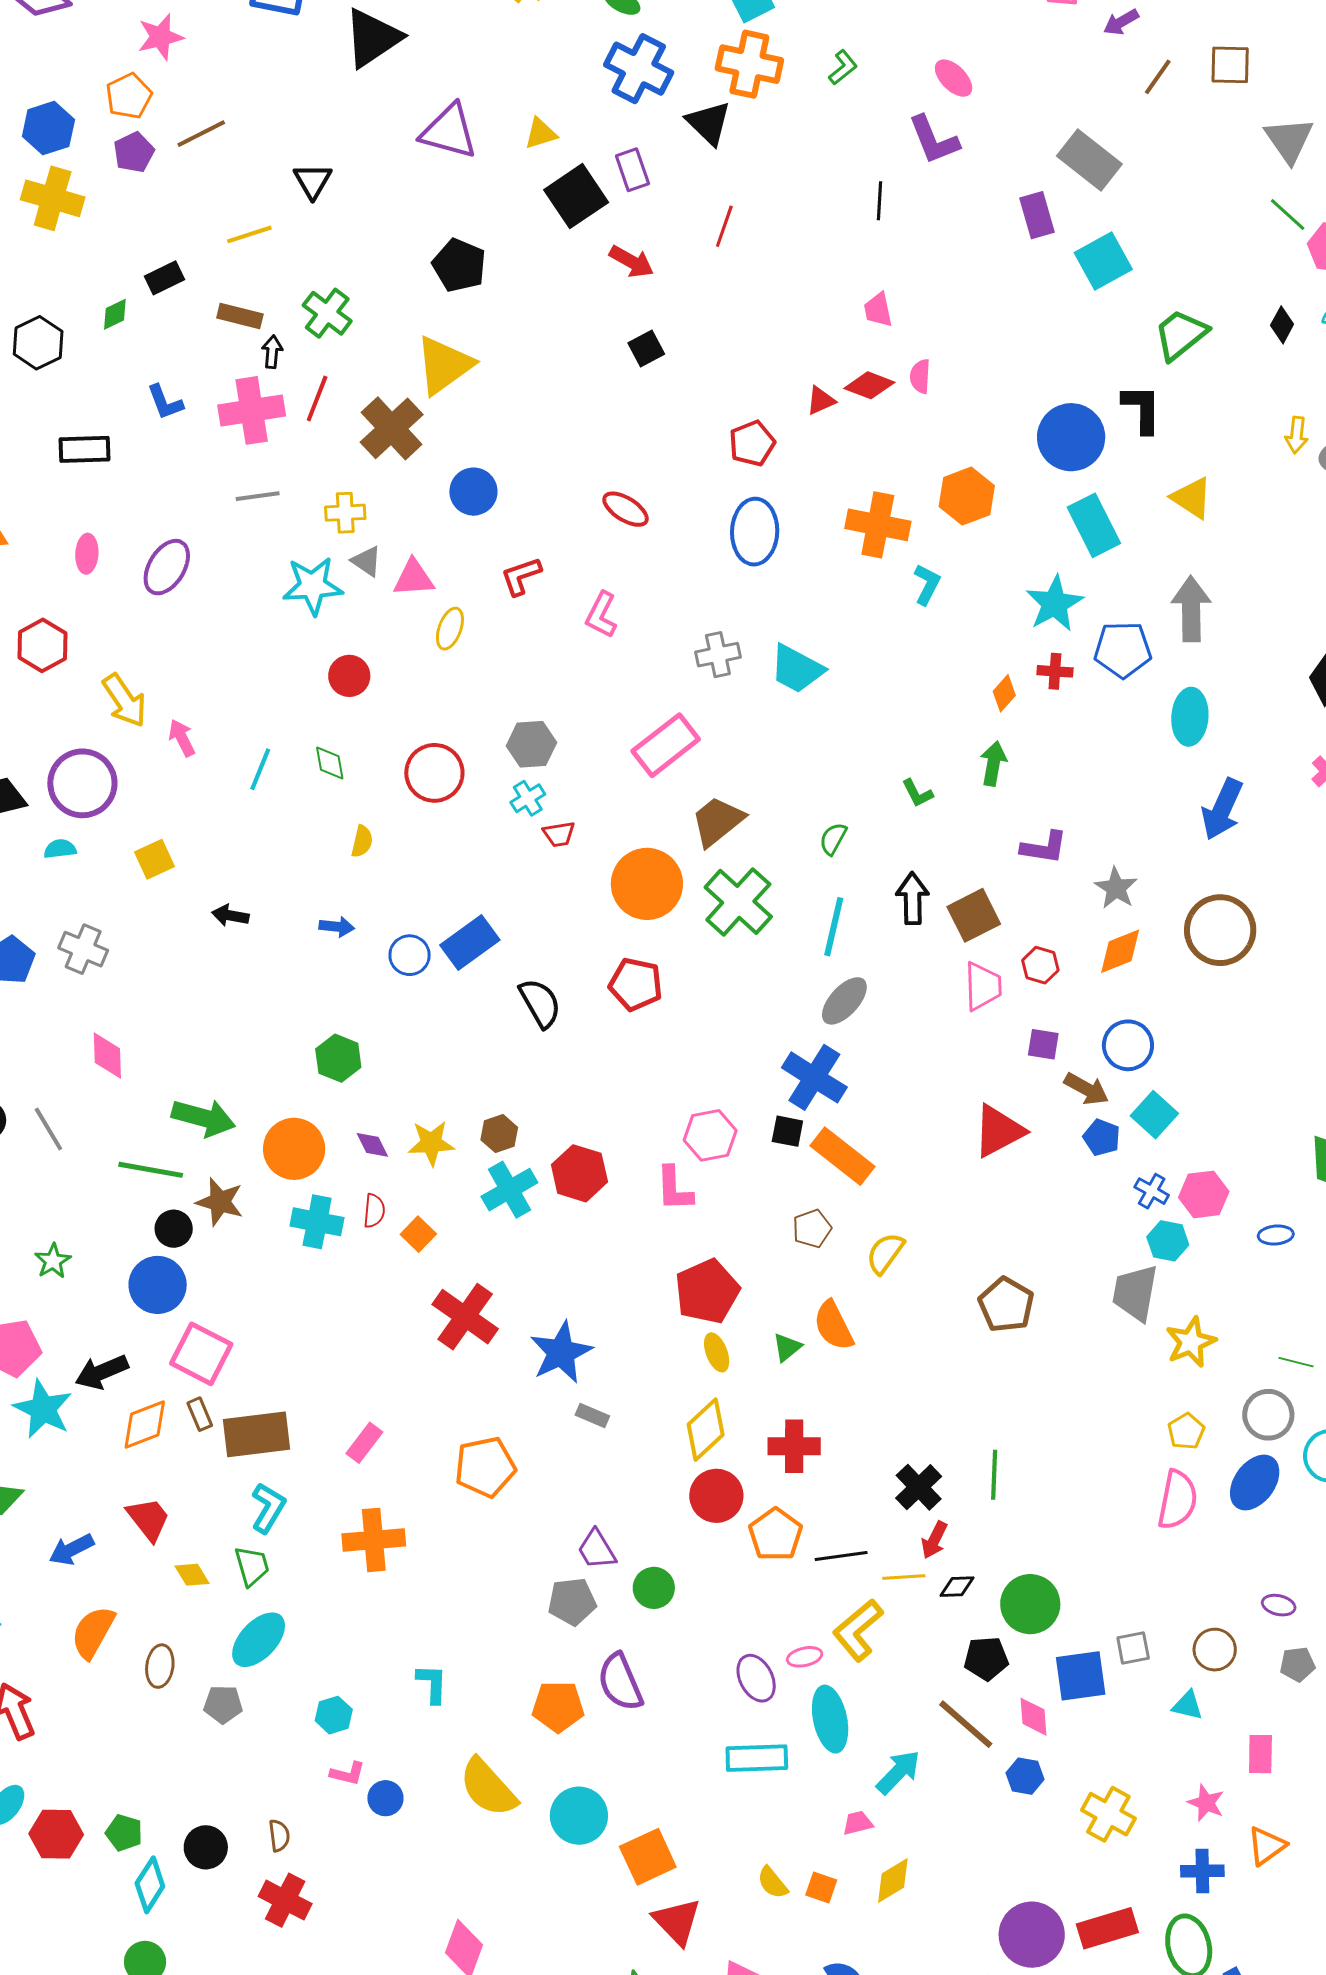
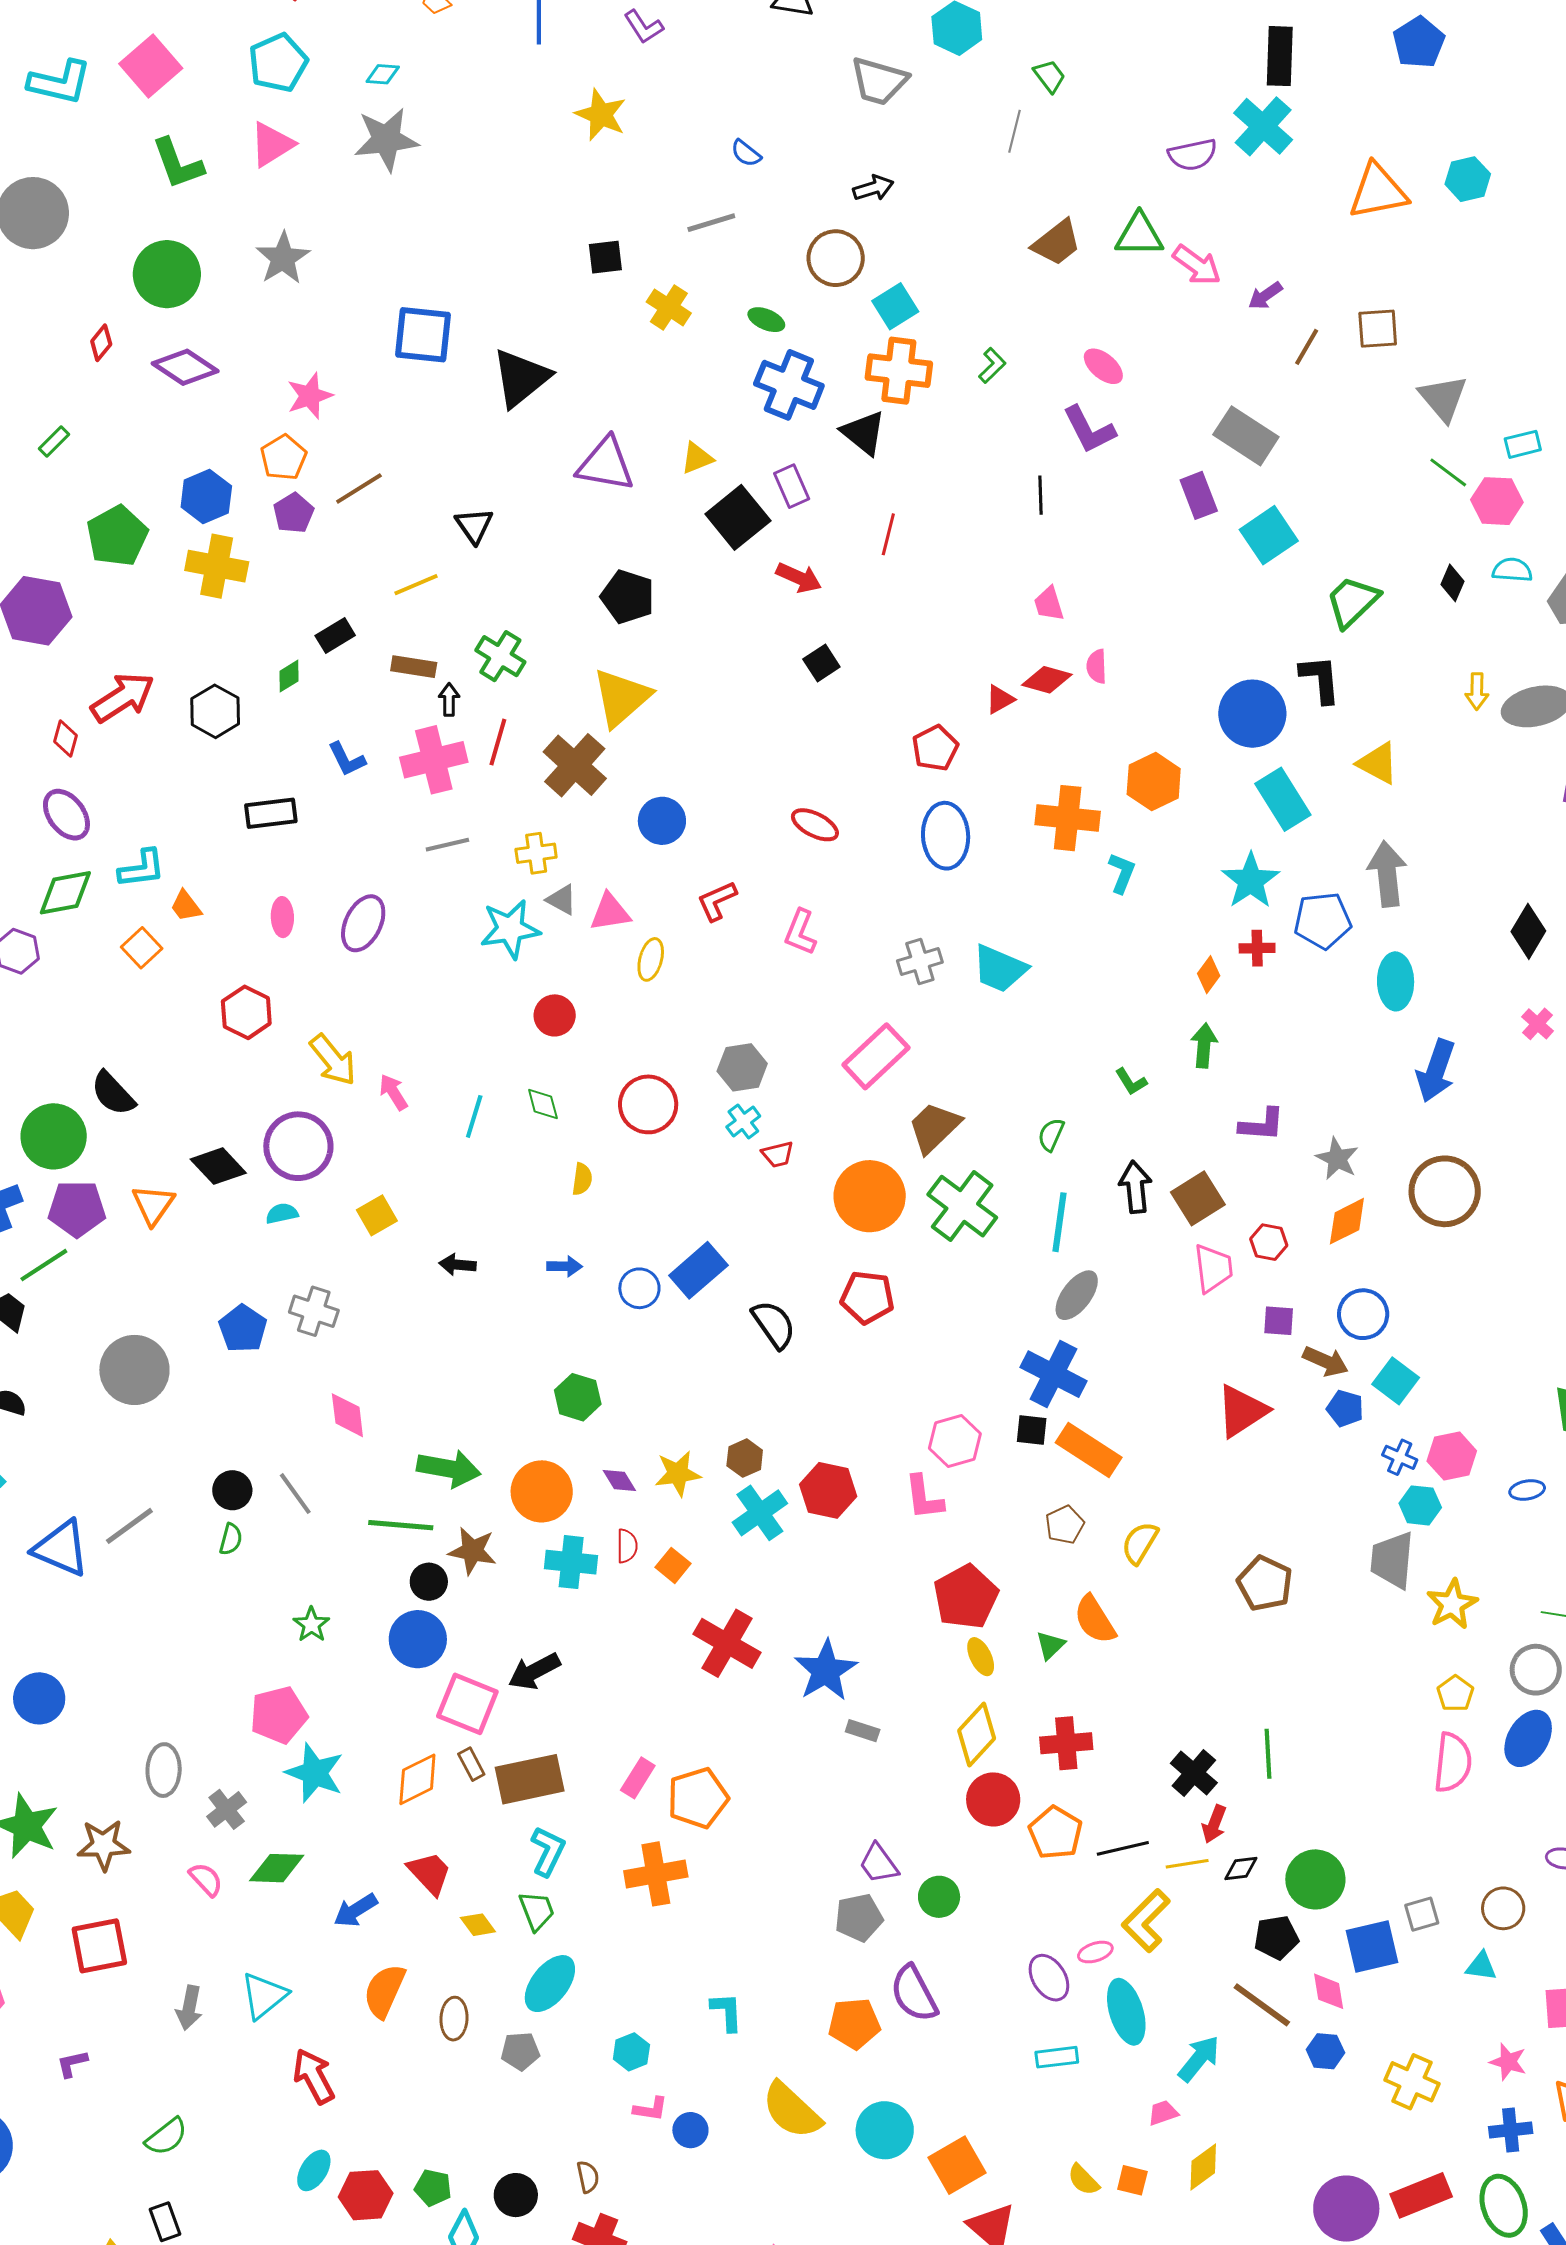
black arrow: (102, 1372) -> (534, 1671), moved
orange pentagon: (485, 1467) -> (698, 1798), moved
cyan rectangle: (757, 1758) -> (1057, 2057), size x0.7

